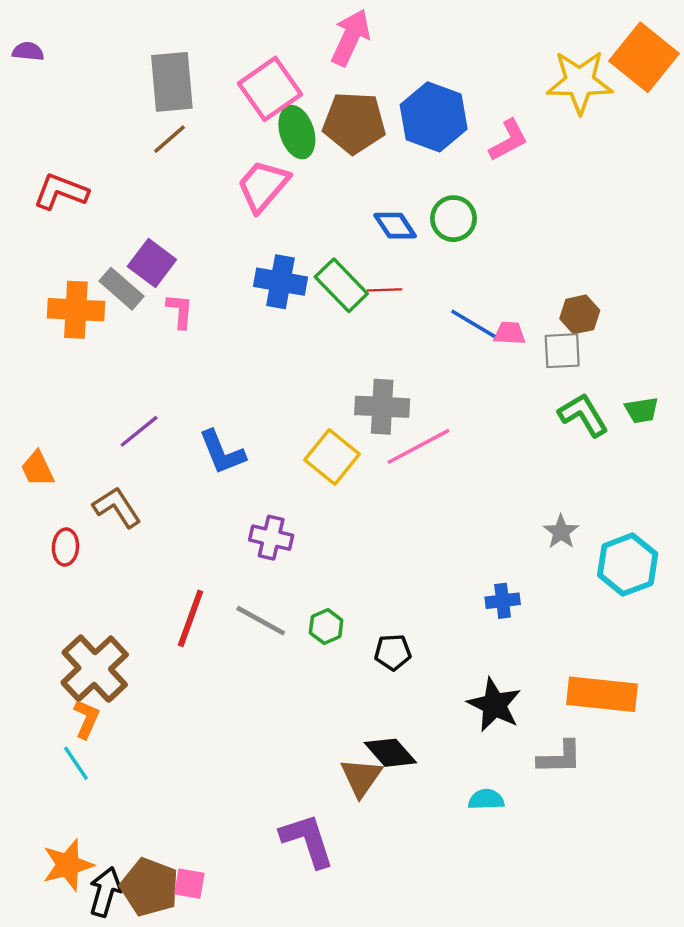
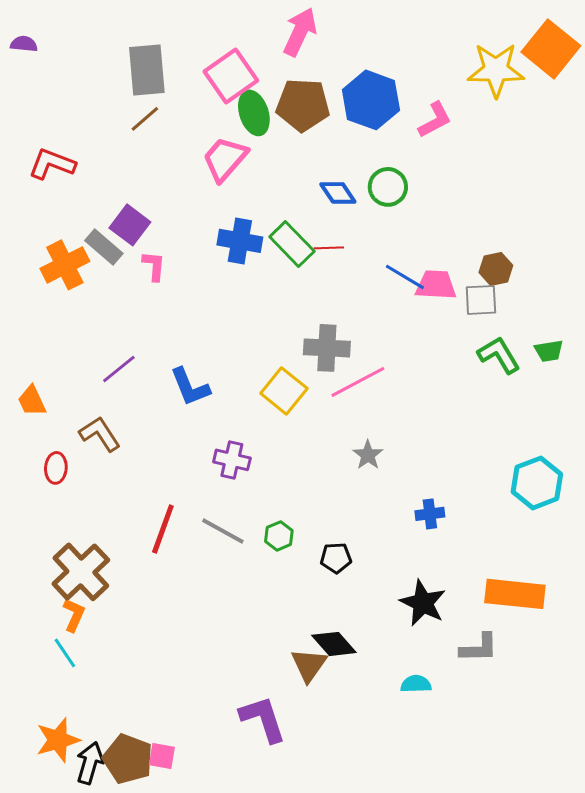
orange cross: (76, 310) -> (65, 265), turned -30
pink trapezoid: (510, 333) -> (436, 285), size x1.5
gray star: (561, 532) -> (368, 455), moved

